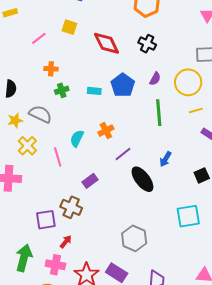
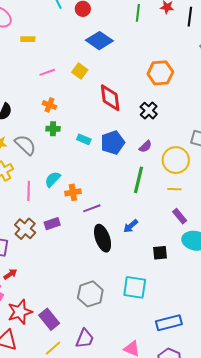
orange cross: (106, 131) -> (73, 192), moved
brown cross: (71, 207) -> (25, 229), moved
gray hexagon: (134, 238) -> (90, 294), moved

